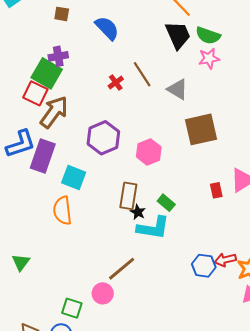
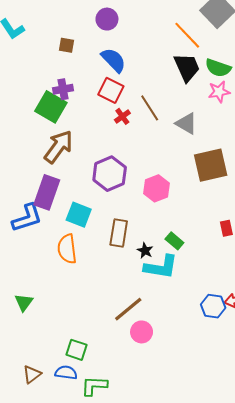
red square: (35, 93) -> (111, 90), moved
blue L-shape: (21, 144) -> (27, 218), moved
brown rectangle: (128, 196) -> (119, 233), moved
pink circle: (103, 293) -> (142, 332), moved

